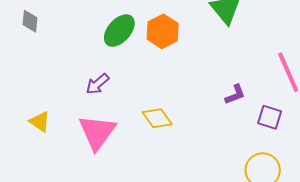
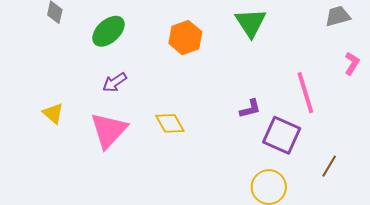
green ellipse: (119, 31) -> (108, 31), moved
purple square: (270, 117) -> (282, 135), size x1.5

